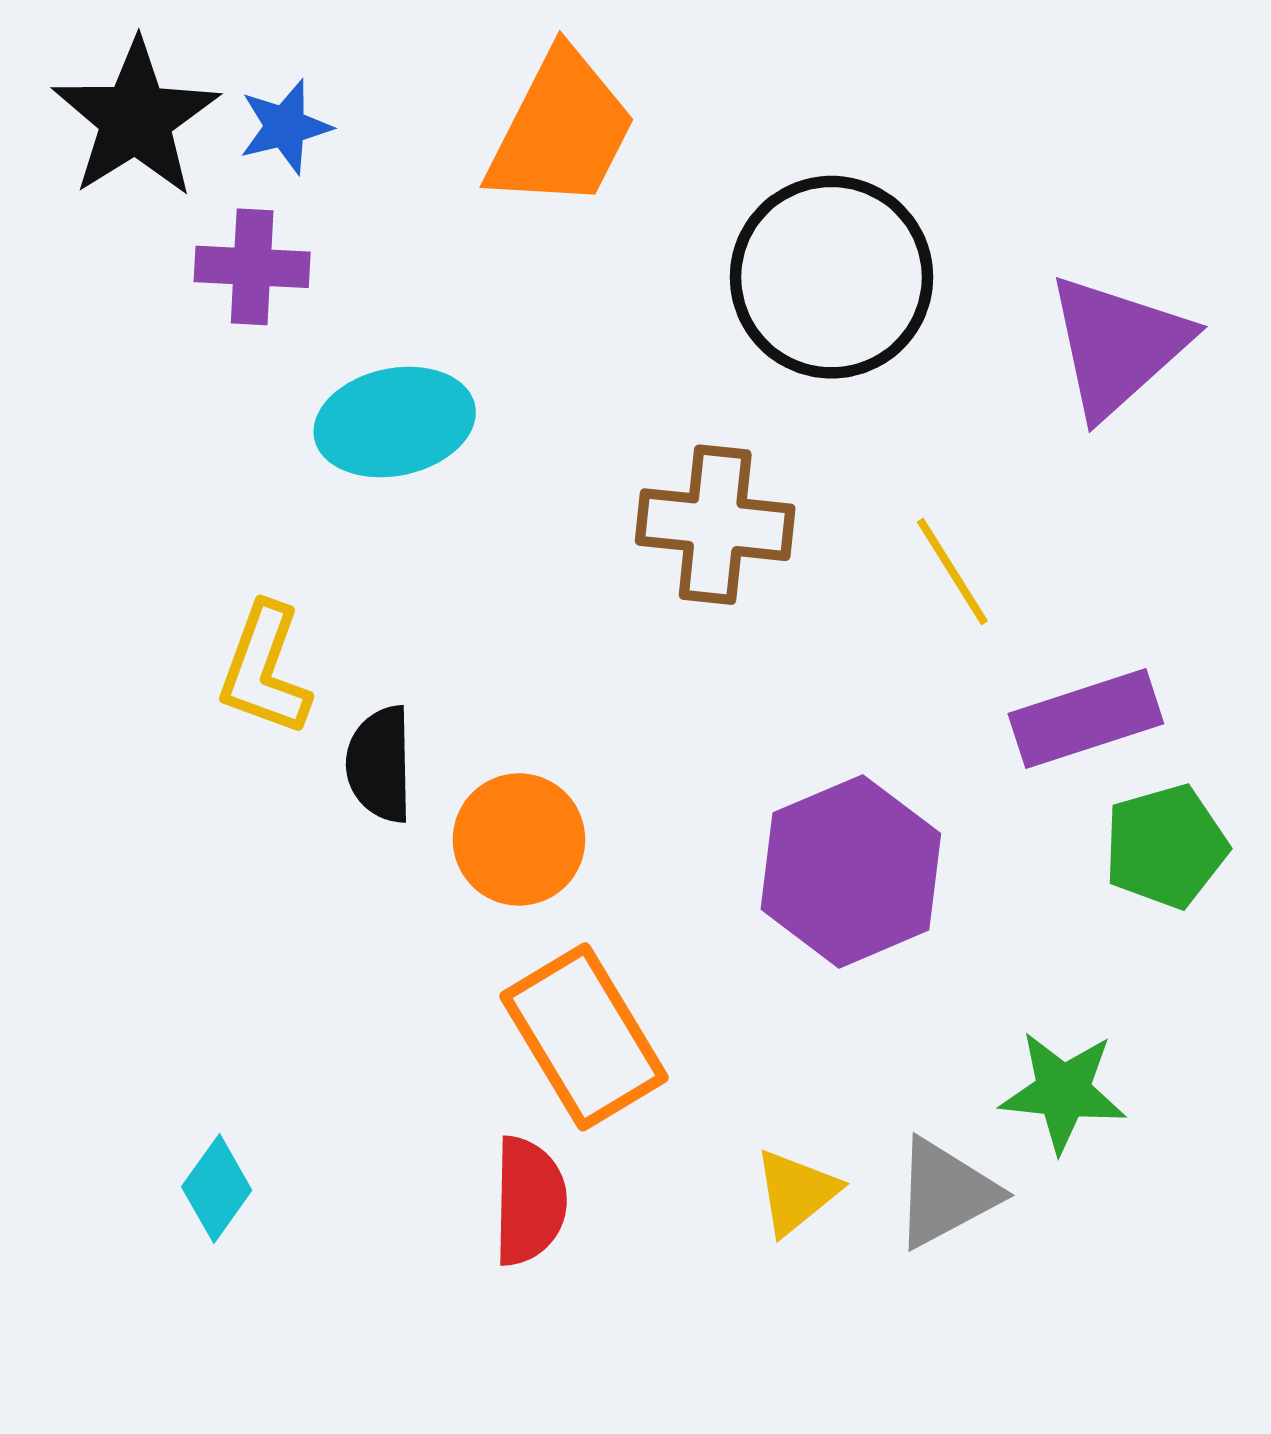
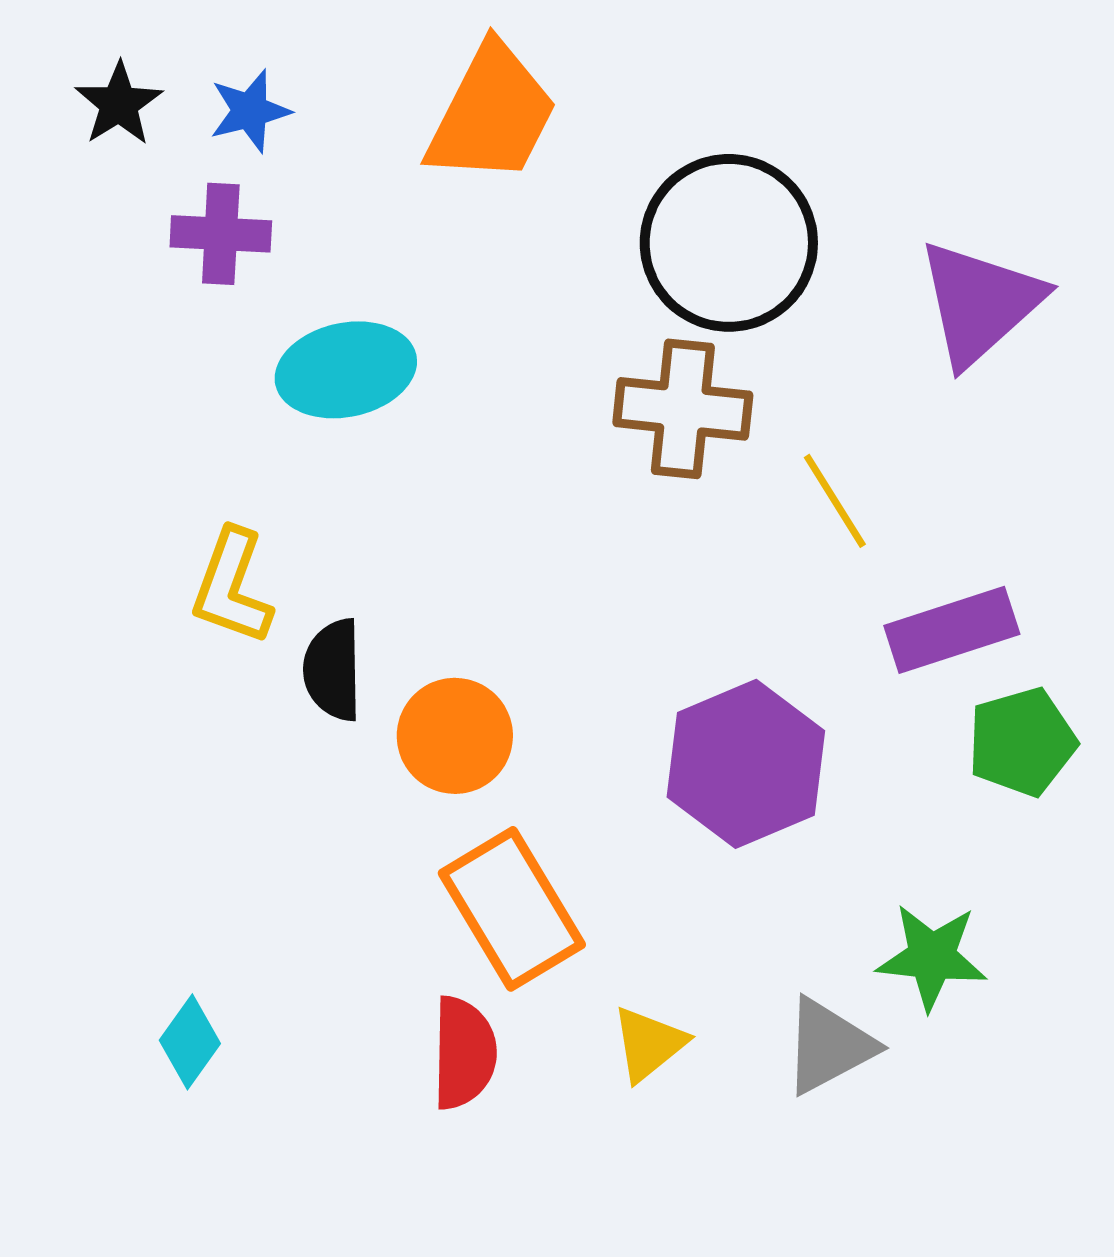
black star: (136, 119) -> (119, 104), size x0.6
brown cross: (715, 525) -> (683, 409), moved
yellow triangle: (796, 1192) -> (649, 1044), moved

